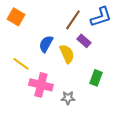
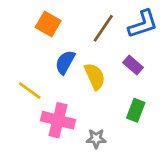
orange square: (16, 17) -> (48, 24), moved
purple rectangle: (84, 41) -> (133, 65), moved

